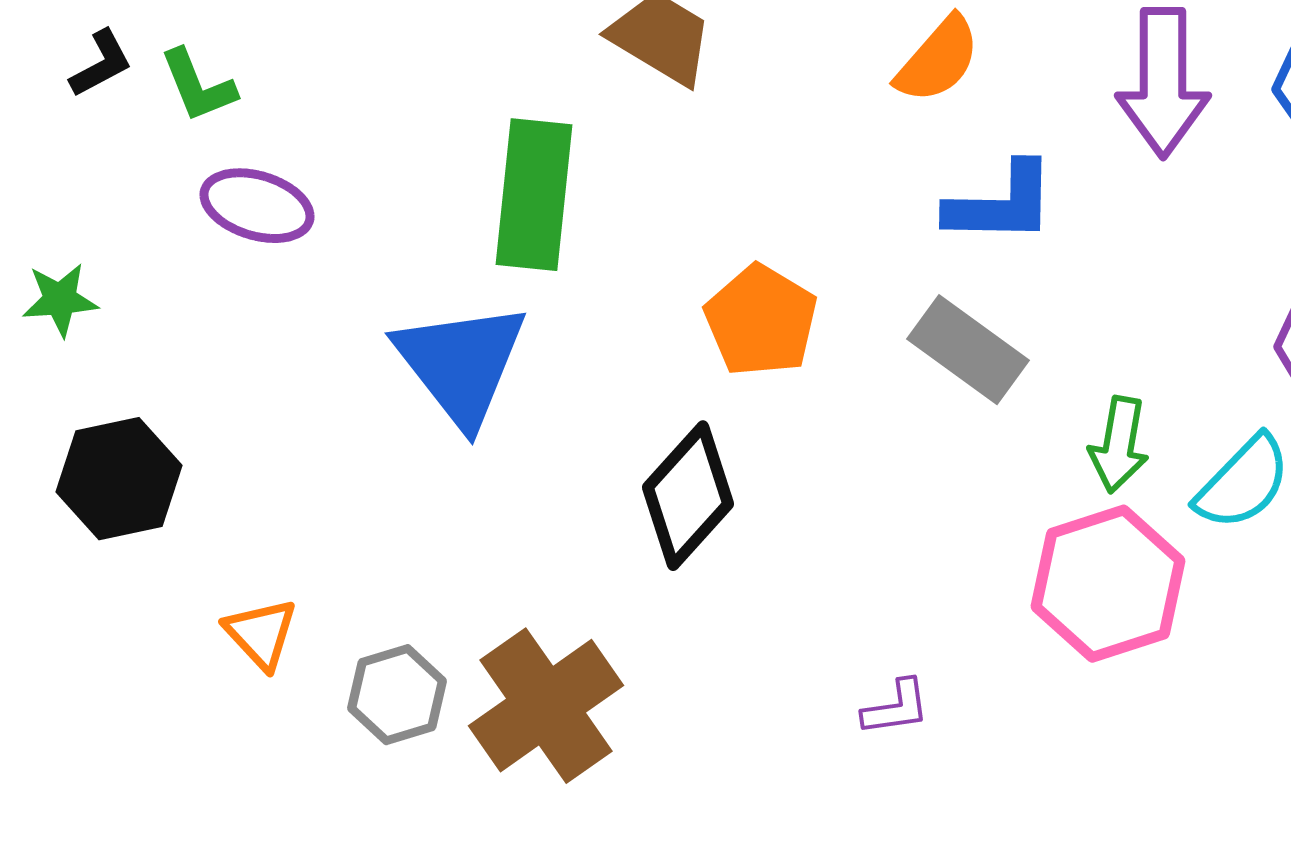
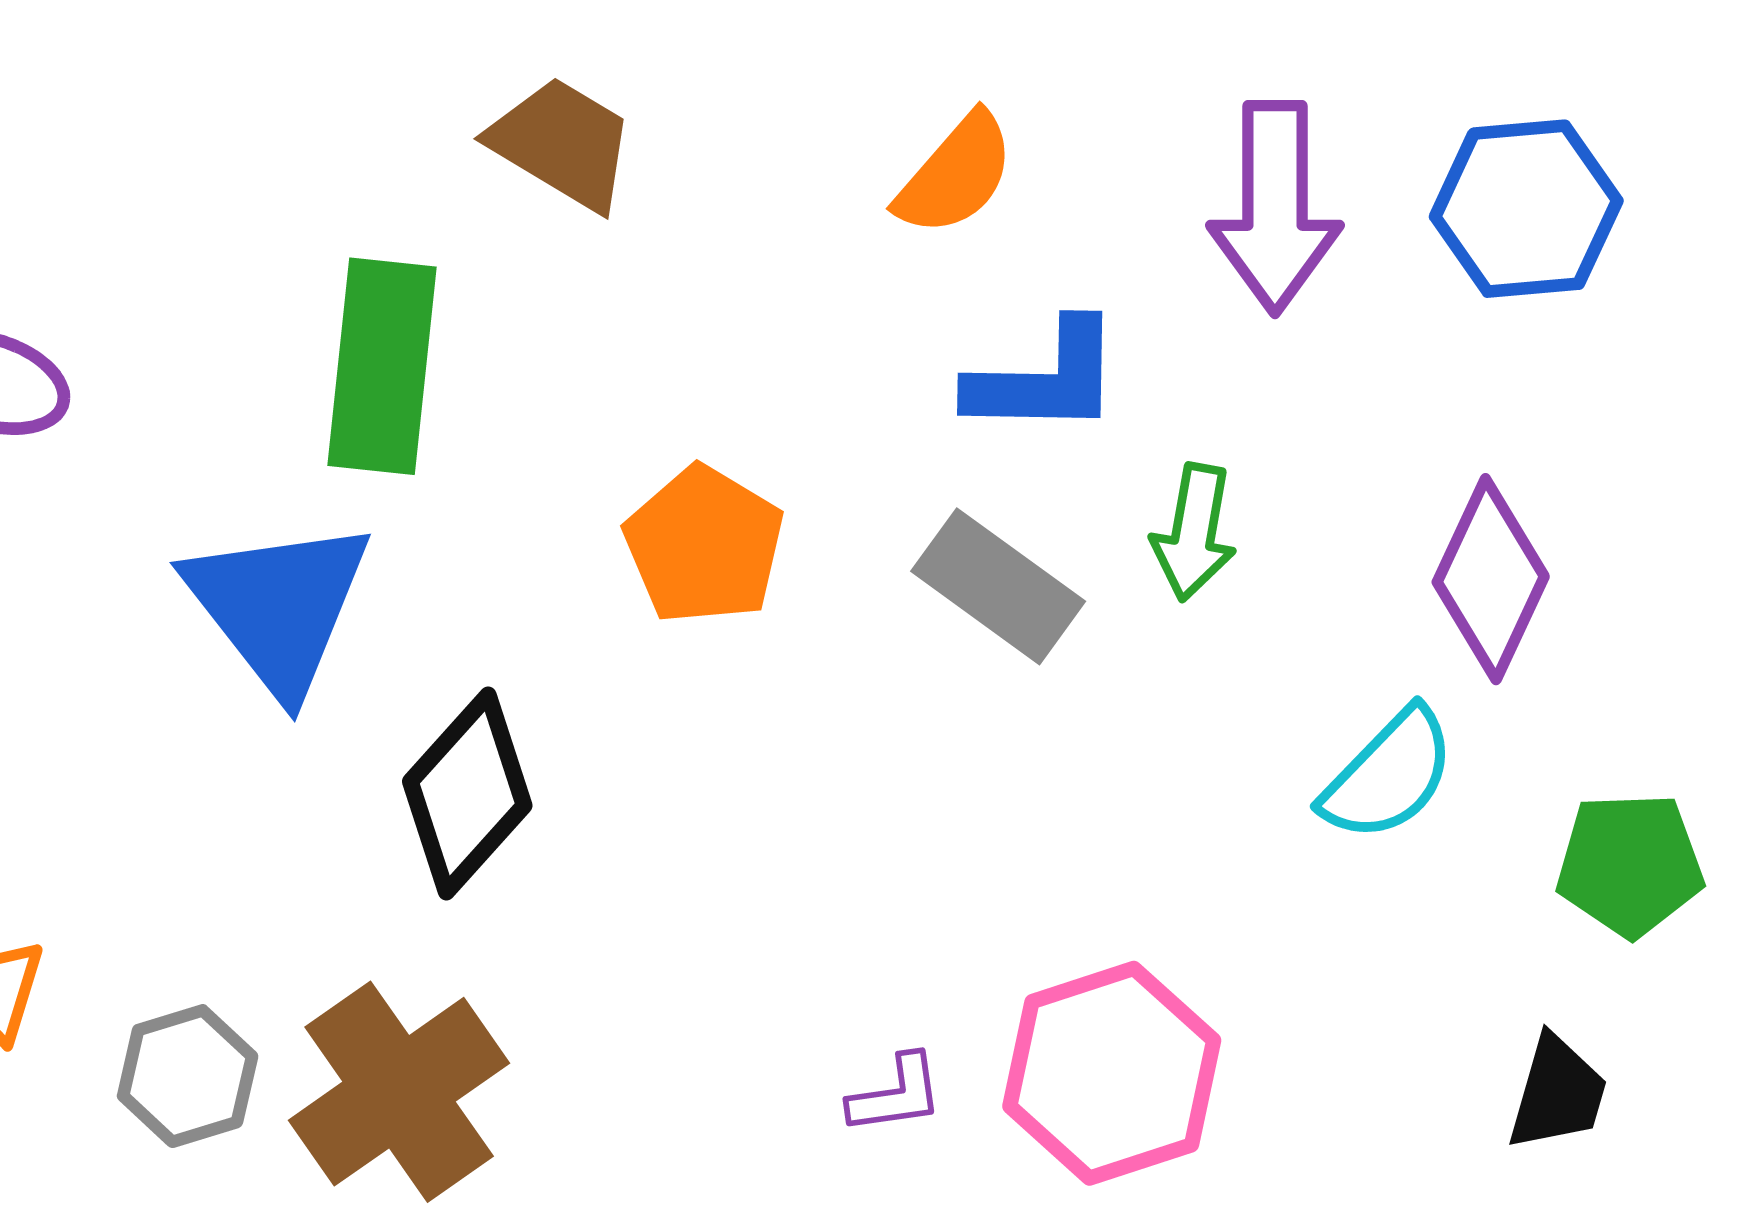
green arrow: (1119, 445) -> (1194, 532), moved
black diamond: (688, 496) -> (467, 794), moved
pink hexagon: (1108, 584) -> (1112, 1073), moved

